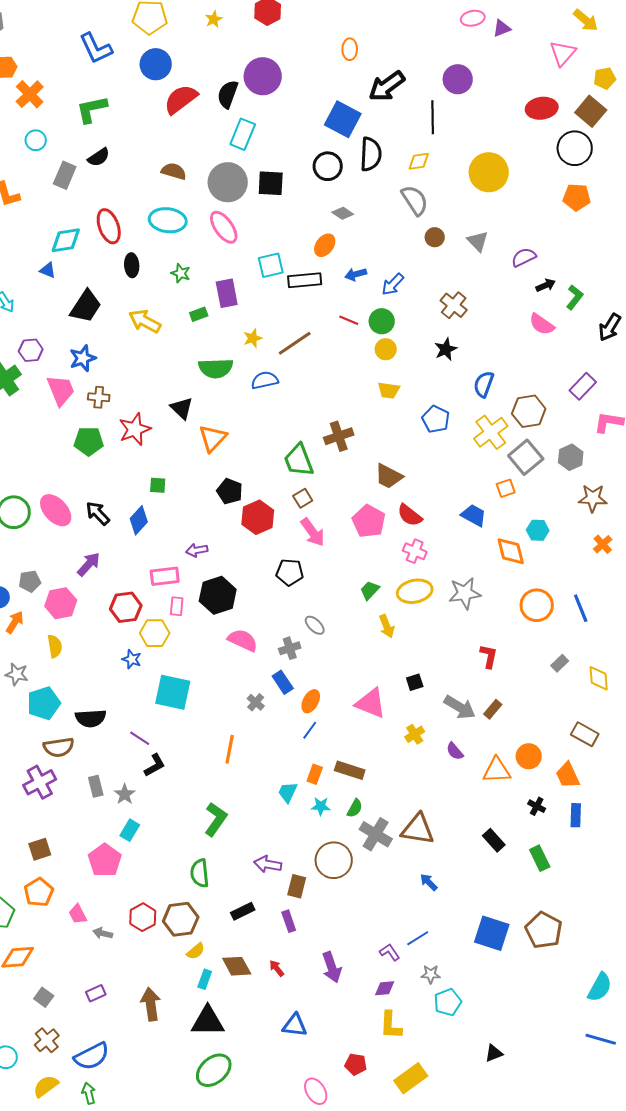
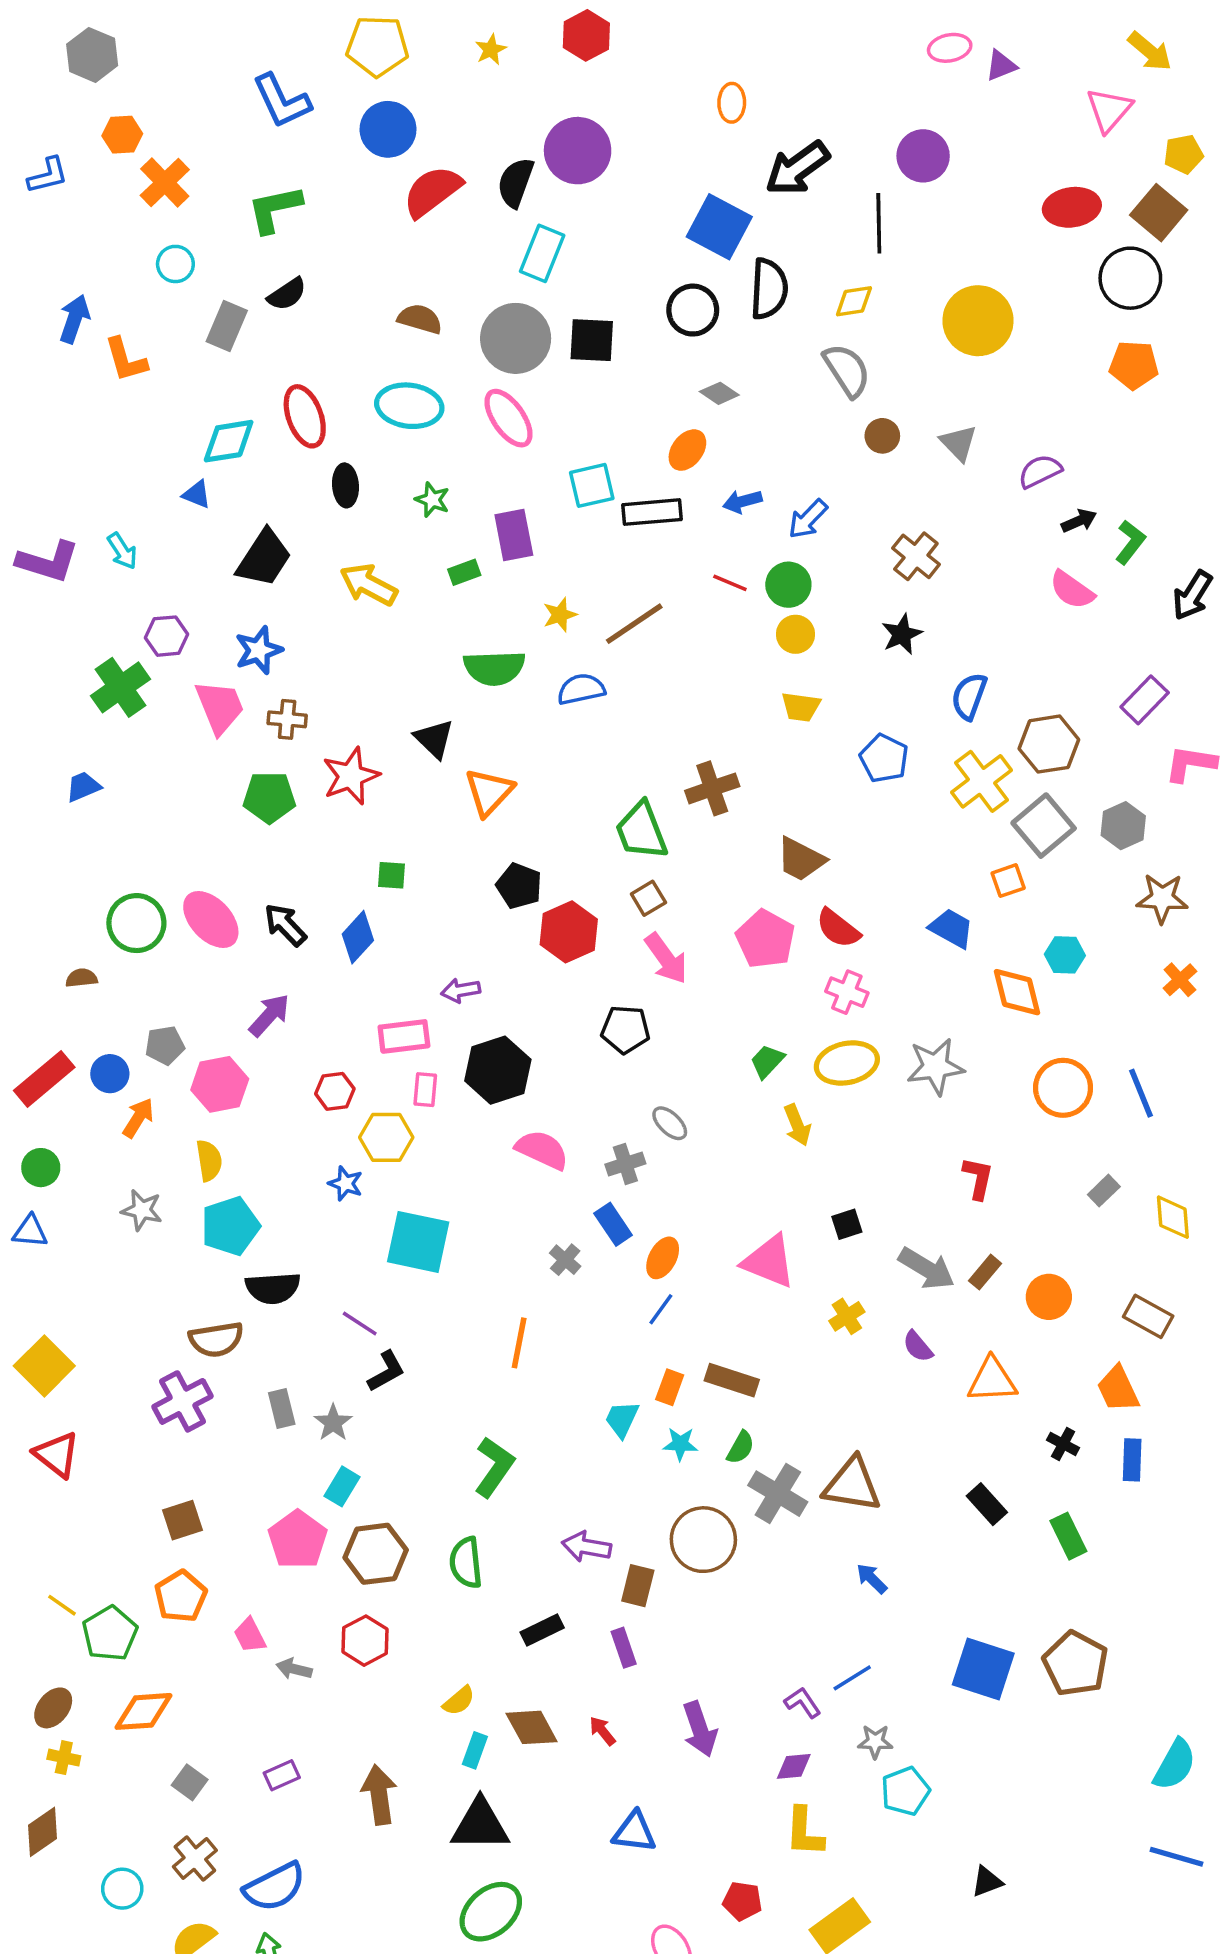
red hexagon: (126, 607) -> (335, 1091), size x0.7
cyan pentagon: (44, 703) -> (230, 1226), moved
orange circle: (529, 756) -> (1049, 1297), moved
brown hexagon: (181, 919) -> (376, 1554), moved

